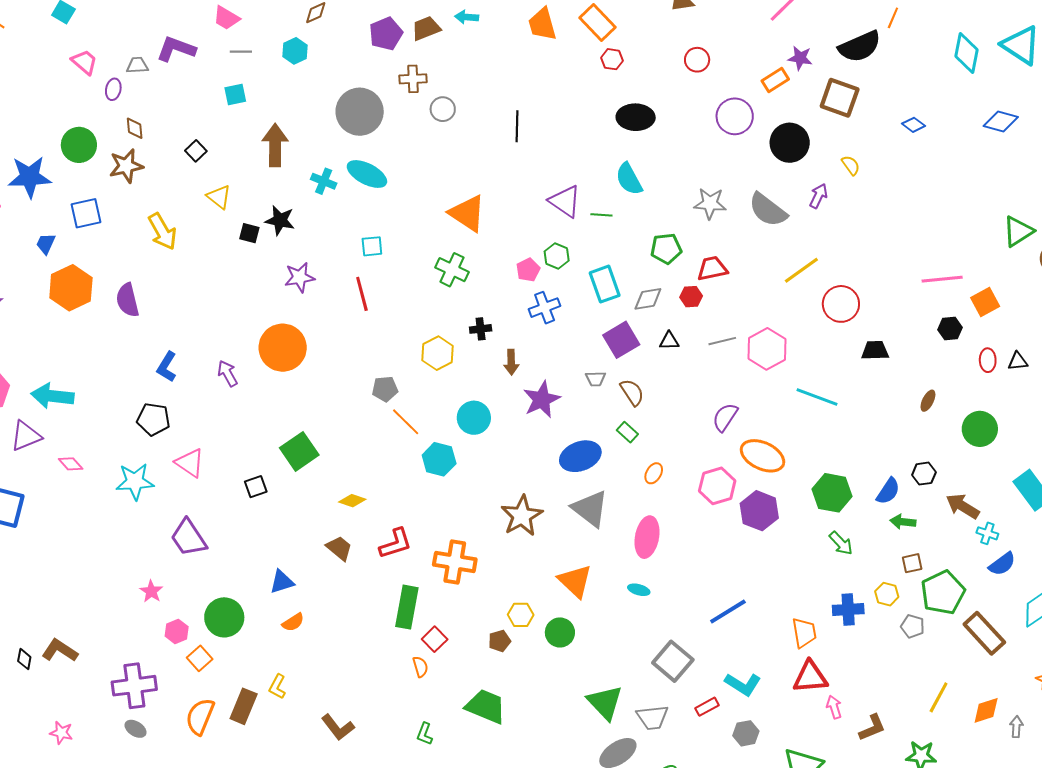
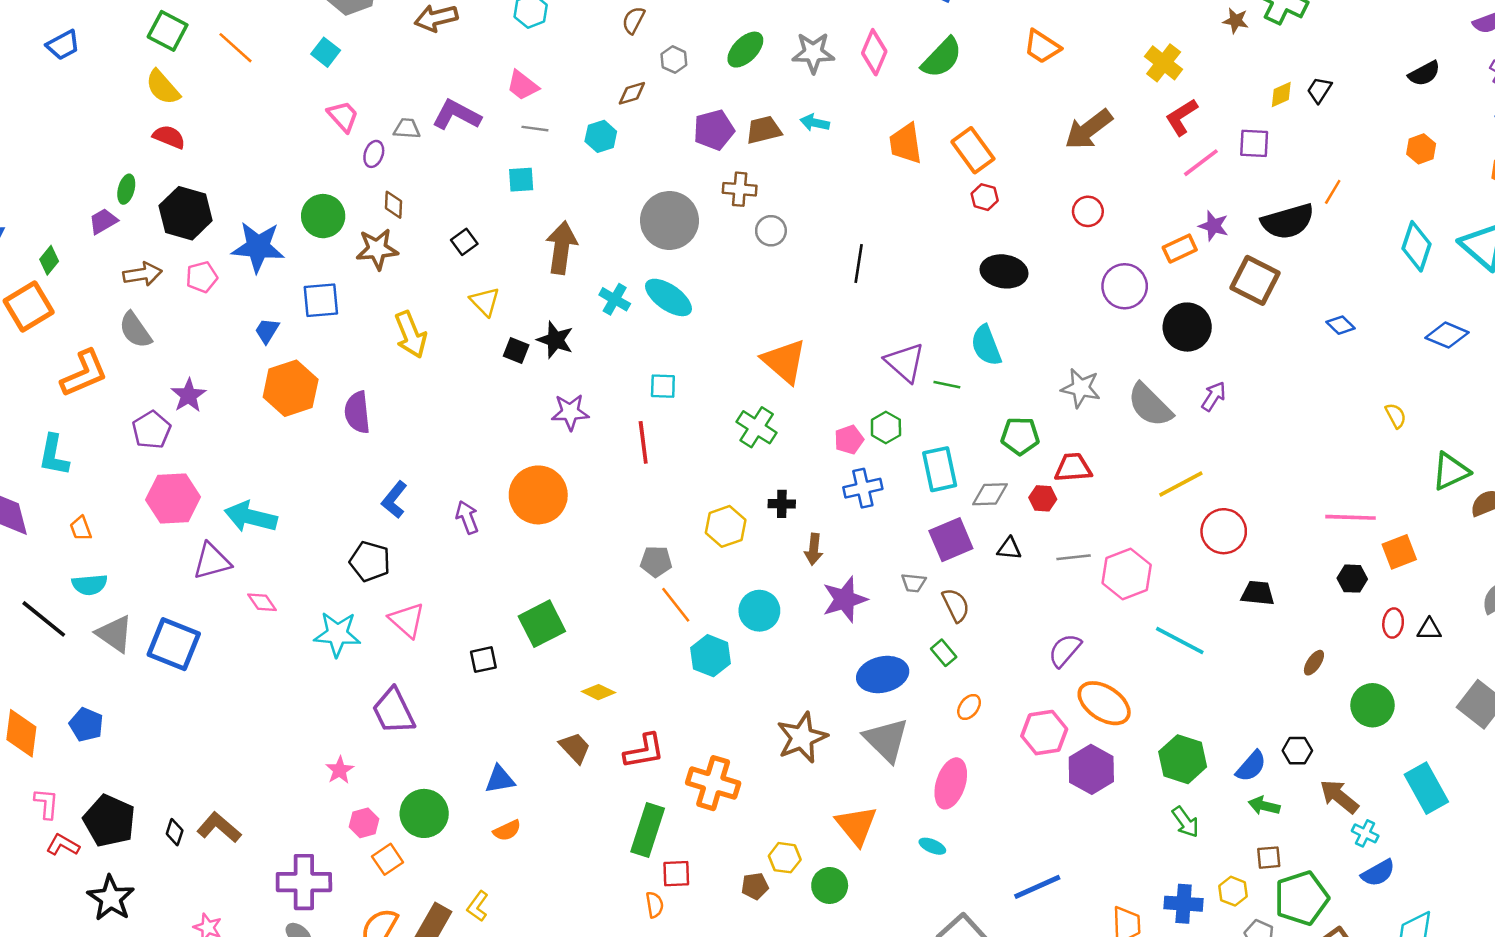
yellow semicircle: (851, 165) -> (1396, 416), moved
red square: (435, 639) -> (676, 874), turned 35

